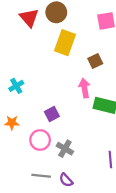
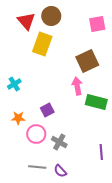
yellow rectangle: (65, 43) -> (42, 44), moved
brown square: (95, 61) -> (87, 61), size x1.6
orange star: (12, 123) -> (18, 118), moved

